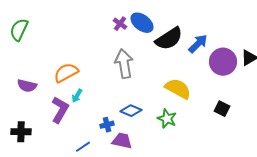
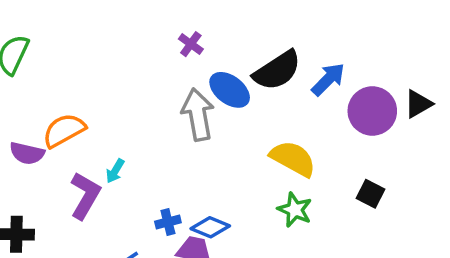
blue ellipse: (142, 23) -> (230, 90), moved
orange semicircle: (66, 73) -> (64, 130), moved
blue diamond: (131, 111) -> (210, 227), moved
green star: (167, 119) -> (295, 210), moved

